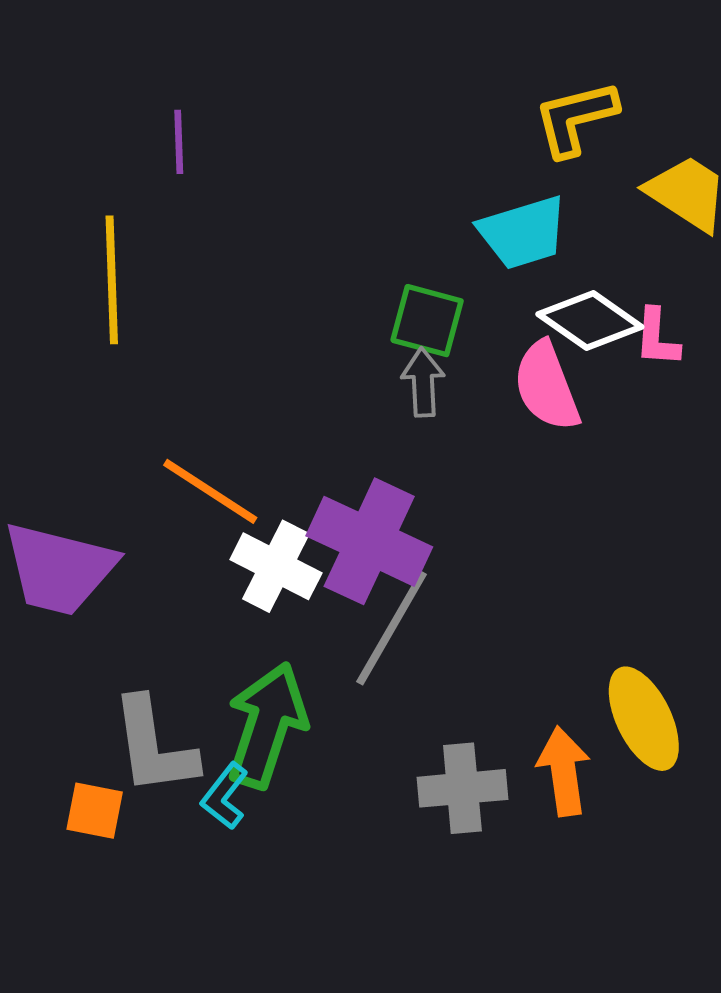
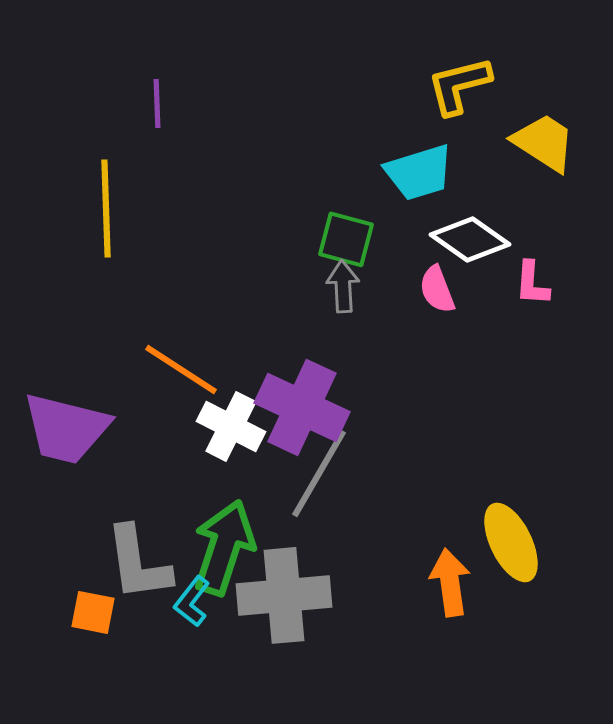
pink L-shape: (657, 338) -> (532, 283), moved
pink semicircle: (547, 386) -> (437, 289), size x0.7
gray cross: (462, 788) -> (284, 595), moved, size x1.4

